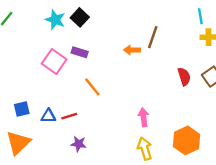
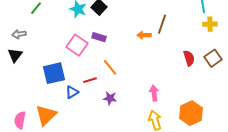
blue square: (22, 109) -> (54, 73), moved, size x1.6
blue triangle: (48, 116) -> (72, 92), turned -32
red line: (69, 116) -> (90, 80), moved
purple star: (79, 144) -> (110, 98), moved

